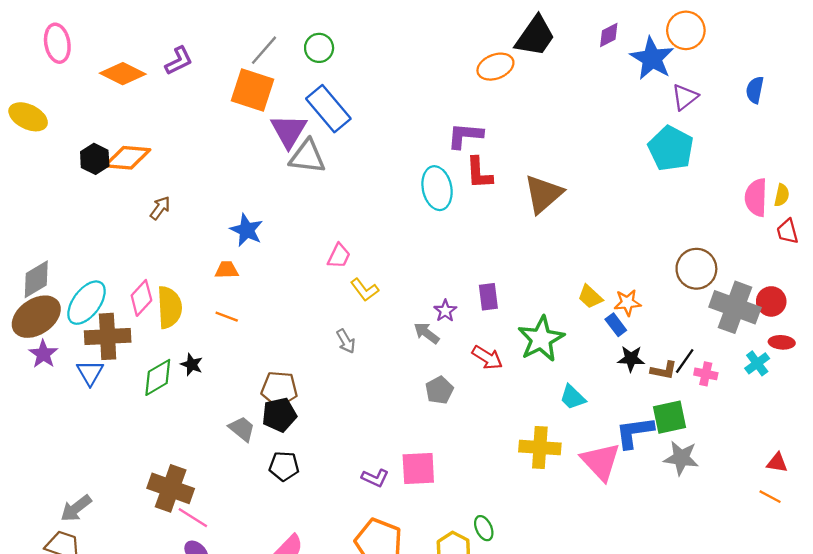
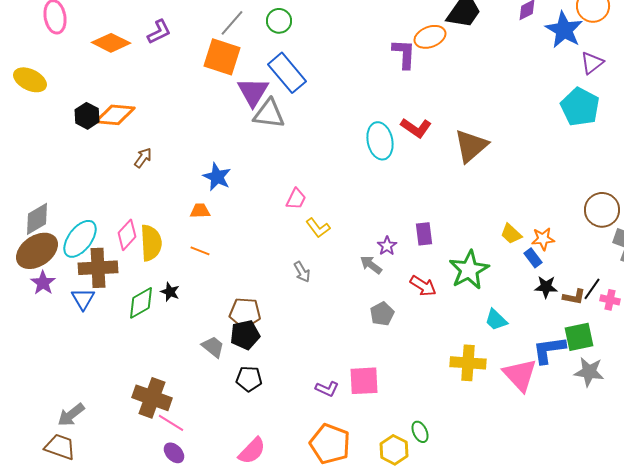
purple L-shape: (465, 136) -> (404, 54), moved, turned 88
red L-shape: (479, 173) -> (416, 128), turned -52

